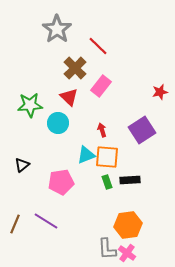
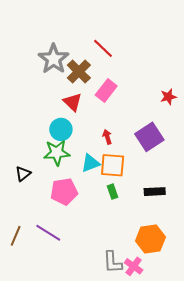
gray star: (57, 29) -> (54, 59), moved
green star: (30, 105) -> (57, 153), moved
black rectangle: (130, 180) -> (155, 192), moved
orange hexagon: (128, 225) -> (150, 239), moved

